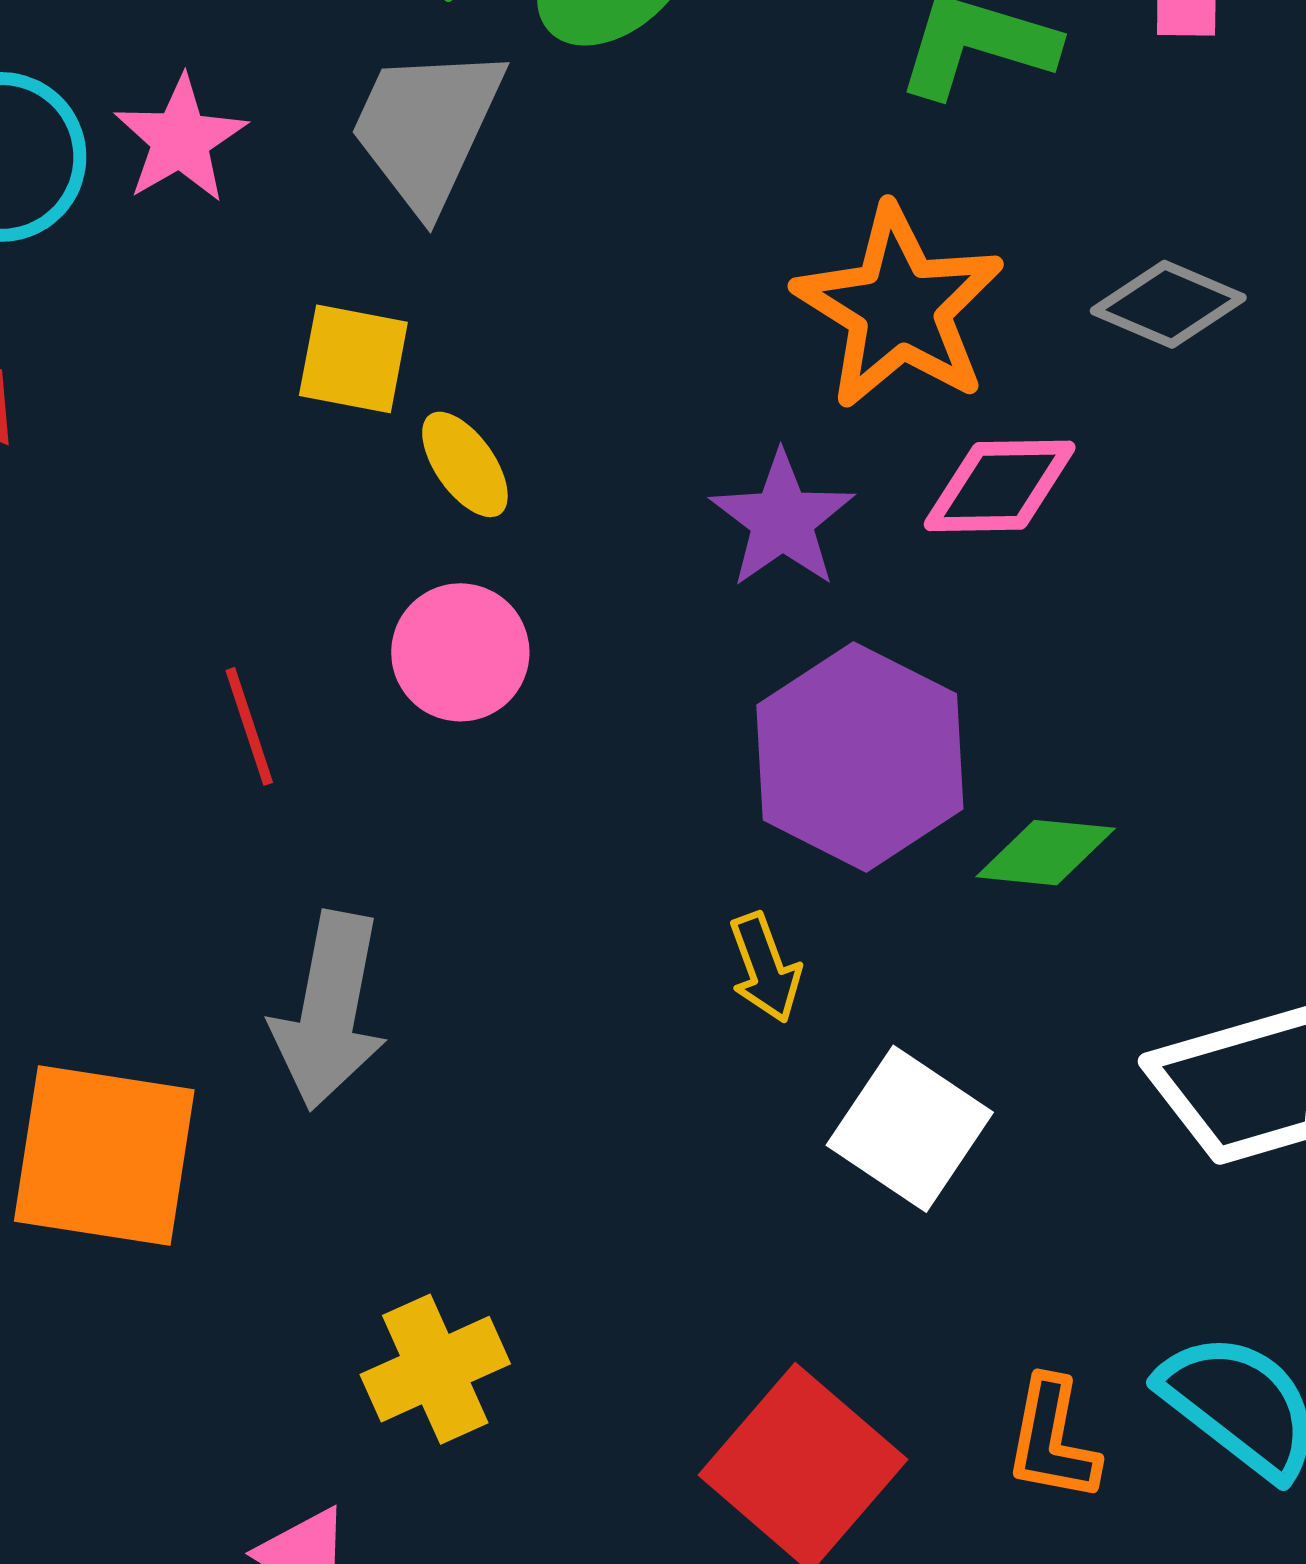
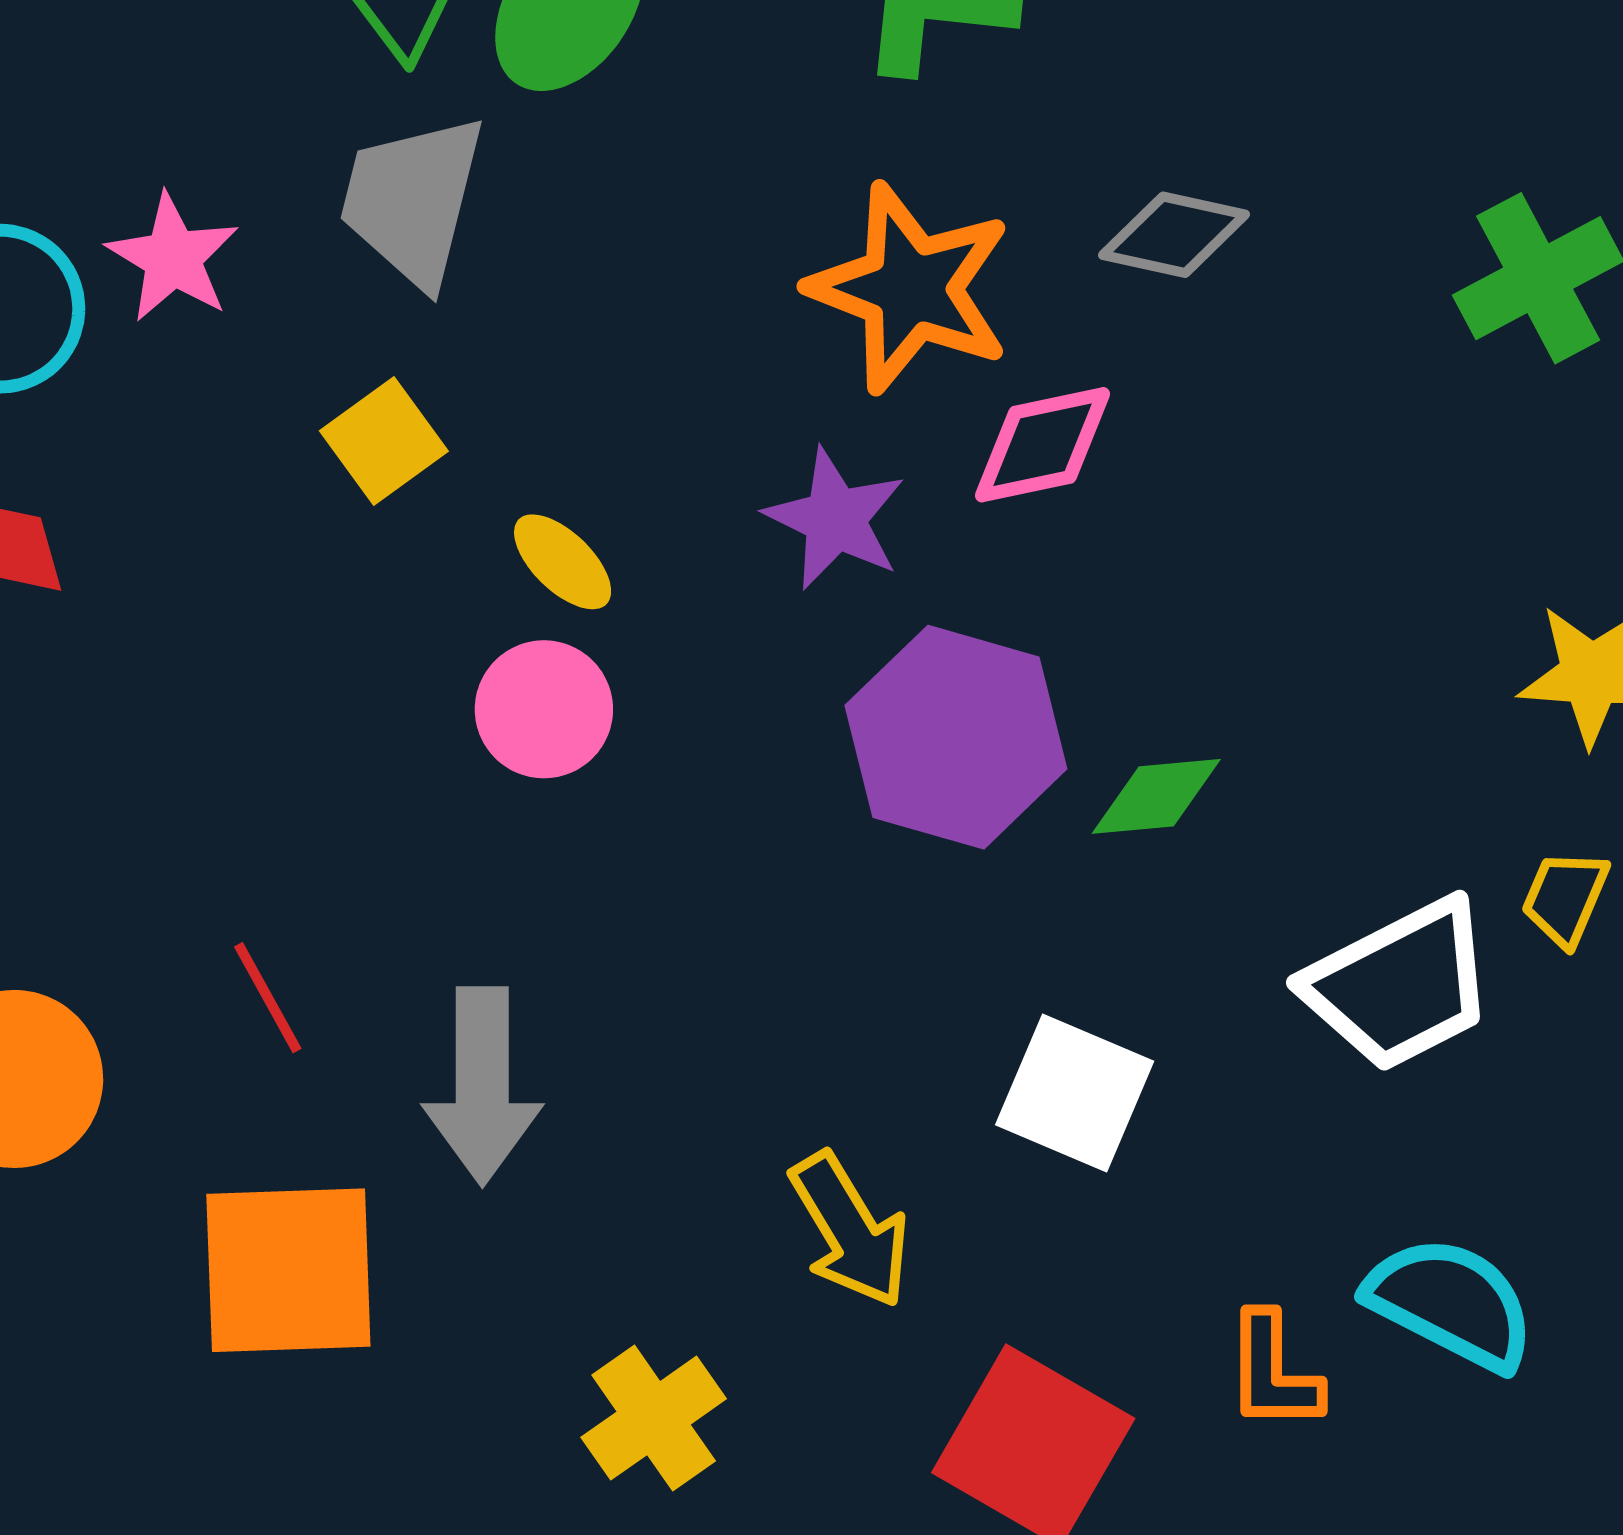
yellow square: (353, 359) -> (384, 441), turned -36
yellow ellipse: (465, 464) -> (563, 562), moved
red line: (249, 726) -> (268, 998), moved
yellow arrow: (765, 968) -> (850, 1230), moved, size x1.5

